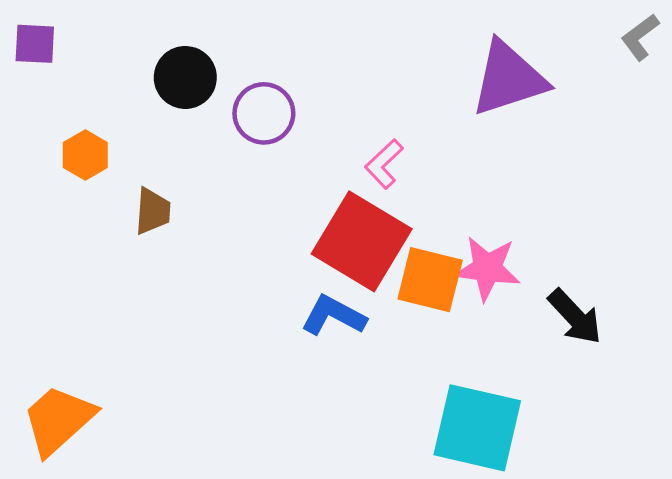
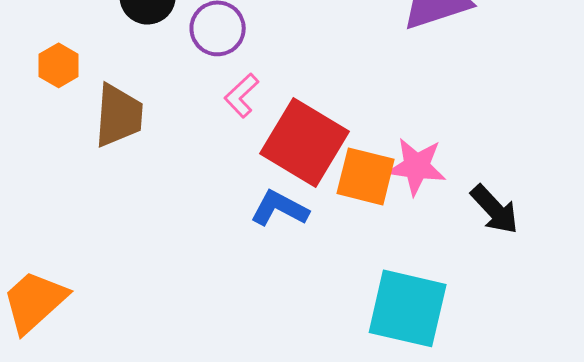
pink L-shape: (384, 164) -> (242, 95), moved
brown trapezoid: (153, 211) -> (119, 115), size x1.5

